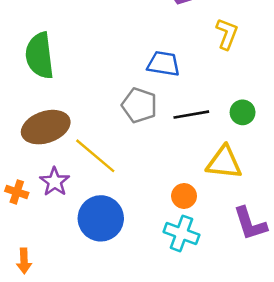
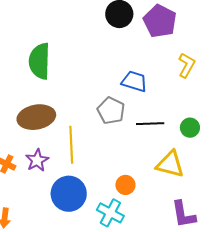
yellow line: (95, 156) -> (71, 145), turned 39
orange circle: (184, 196) -> (125, 185), moved
cyan cross: (181, 233) -> (110, 213), moved

